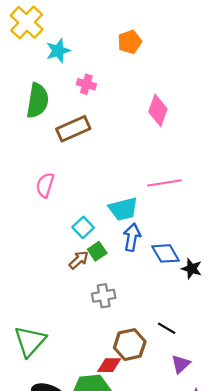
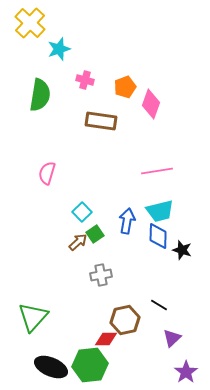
orange pentagon: (130, 42) -> (125, 87), moved
brown rectangle: (73, 129) -> (101, 121), moved, turned 32
cyan trapezoid: (123, 209) -> (160, 211), moved
blue diamond: (165, 253) -> (158, 236), turned 32

